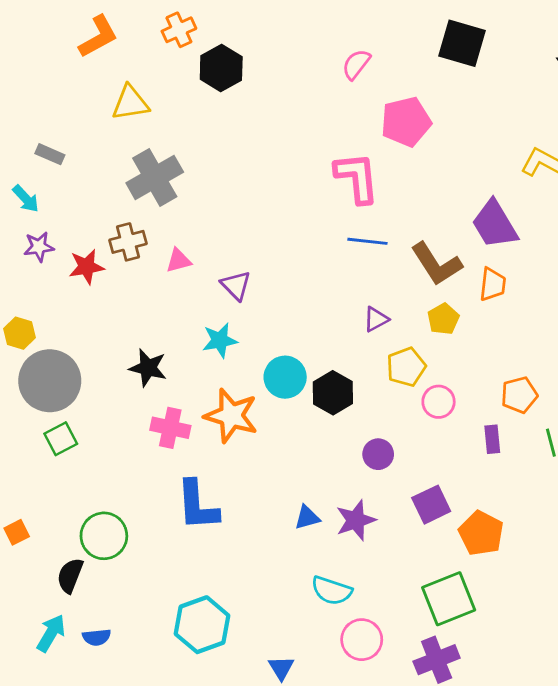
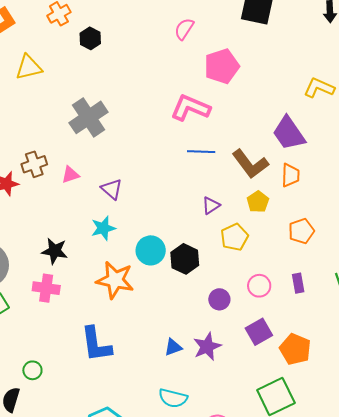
black hexagon: (221, 68) -> (90, 38), size x0.7
gray cross: (155, 177) -> (89, 117), moved
pink L-shape: (357, 178) -> (190, 108), turned -57
orange pentagon: (519, 395) -> (301, 231), moved
pink circle: (439, 402) -> (259, 286), moved
pink cross: (170, 428) -> (46, 288), moved
green circle: (104, 536) -> (32, 370), size x0.6
cyan semicircle: (332, 591) -> (173, 398), moved

